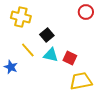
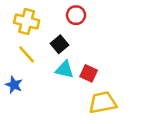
red circle: (86, 12) -> (76, 15), moved
yellow line: (28, 50) -> (27, 54), moved

